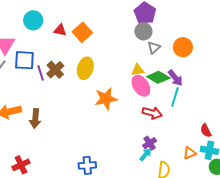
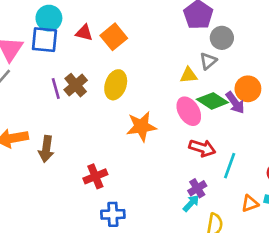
gray circle: (143, 31) -> (222, 38), moved
orange circle: (183, 47) -> (248, 89), moved
blue square: (24, 60) -> (44, 40), moved
yellow triangle: (138, 70) -> (189, 75), moved
cyan line: (175, 97) -> (230, 166), moved
red cross: (21, 165) -> (95, 176), moved

